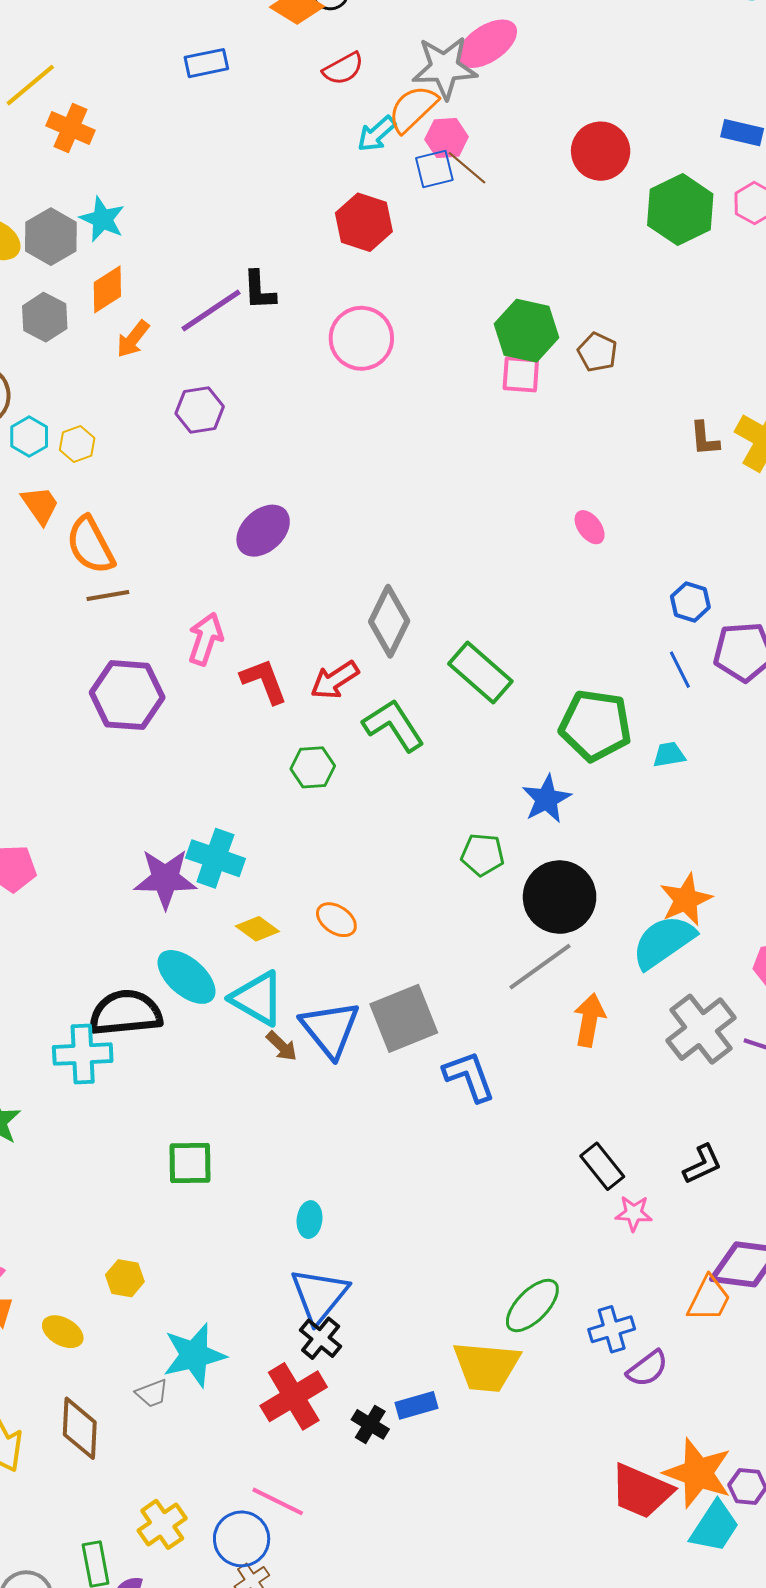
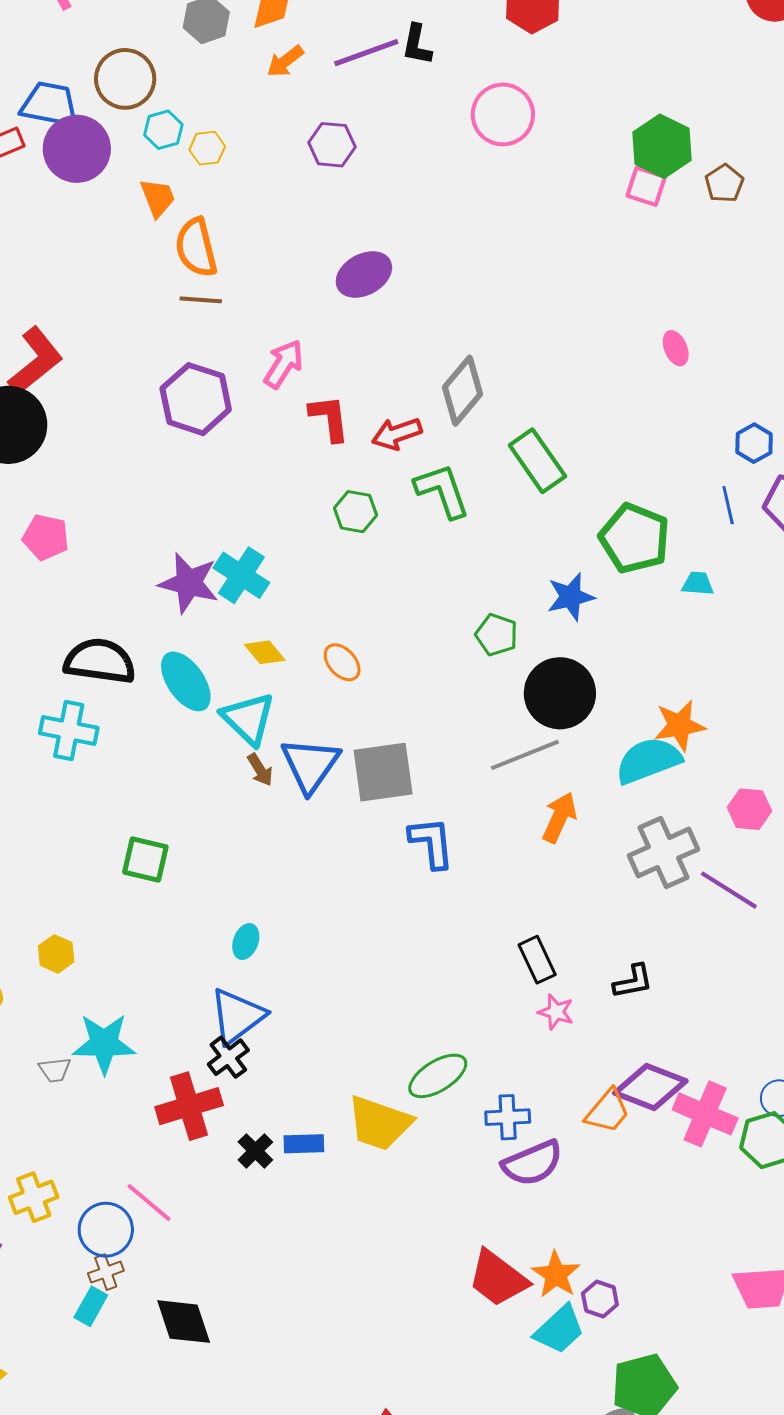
black semicircle: (126, 1013) -> (100, 661), moved
purple semicircle: (647, 1369) -> (532, 1163), size x1.4
orange star: (698, 1473) -> (556, 1275), size x0.7

